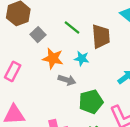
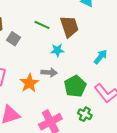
orange star: (53, 58) -> (29, 83), moved, turned -30

